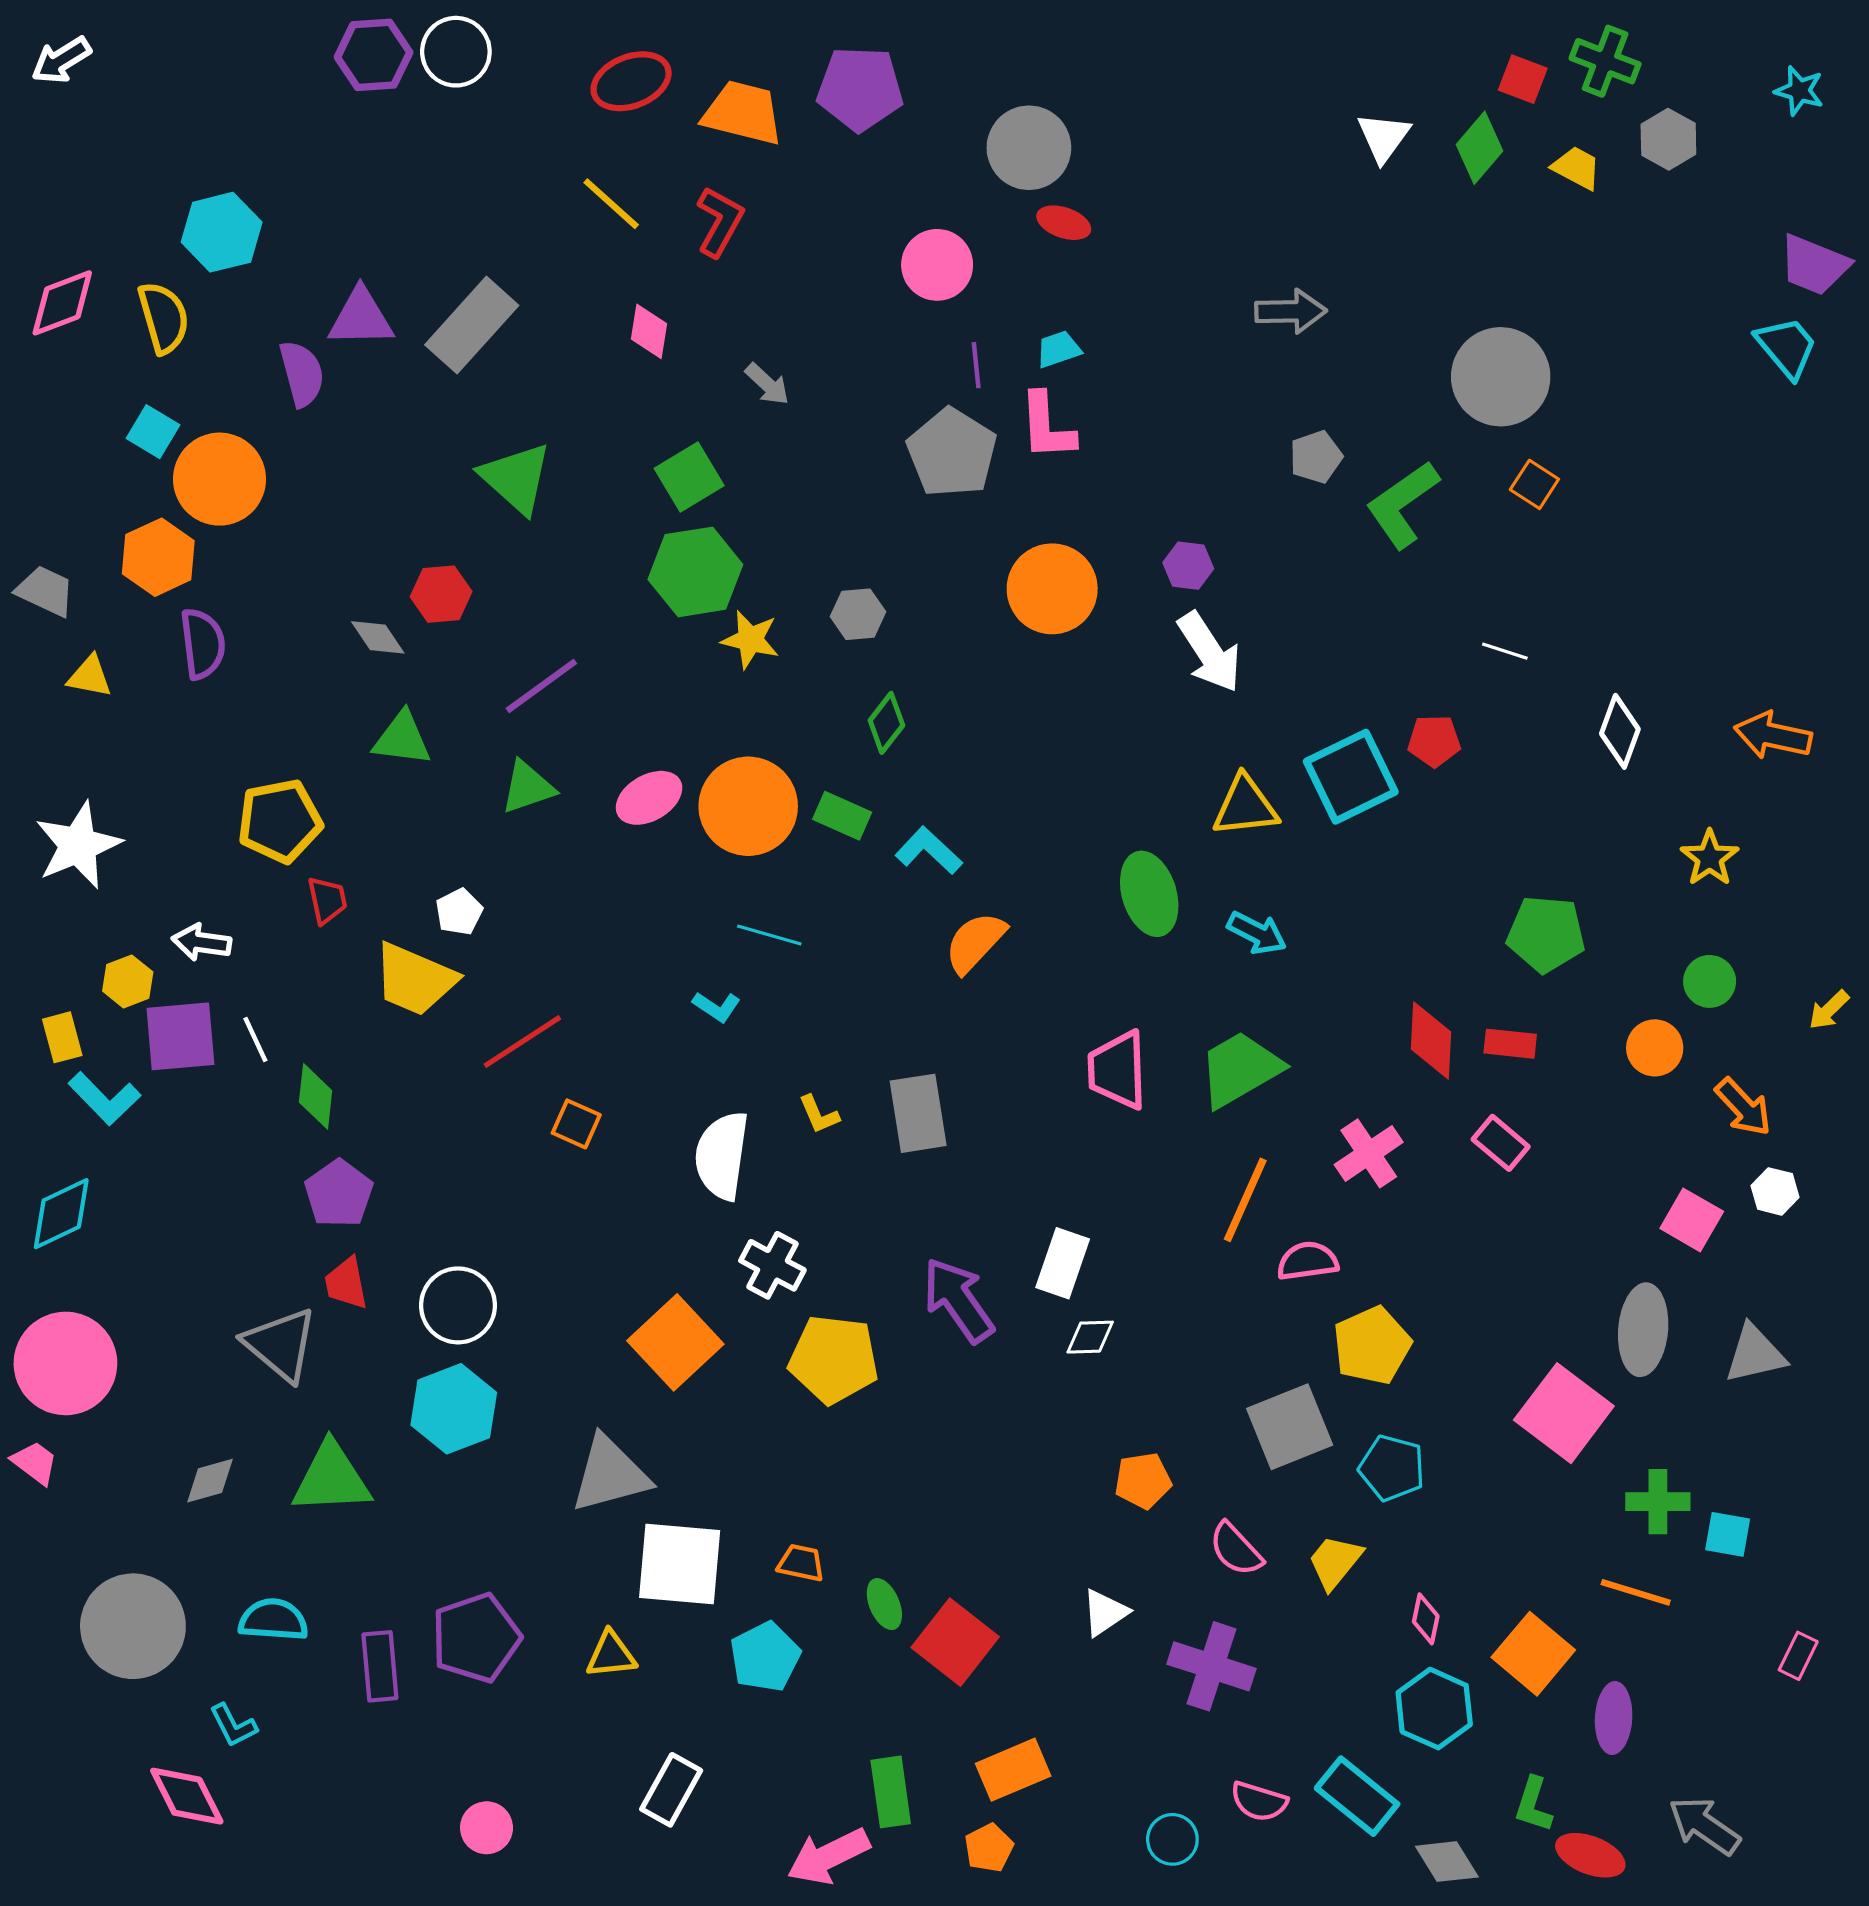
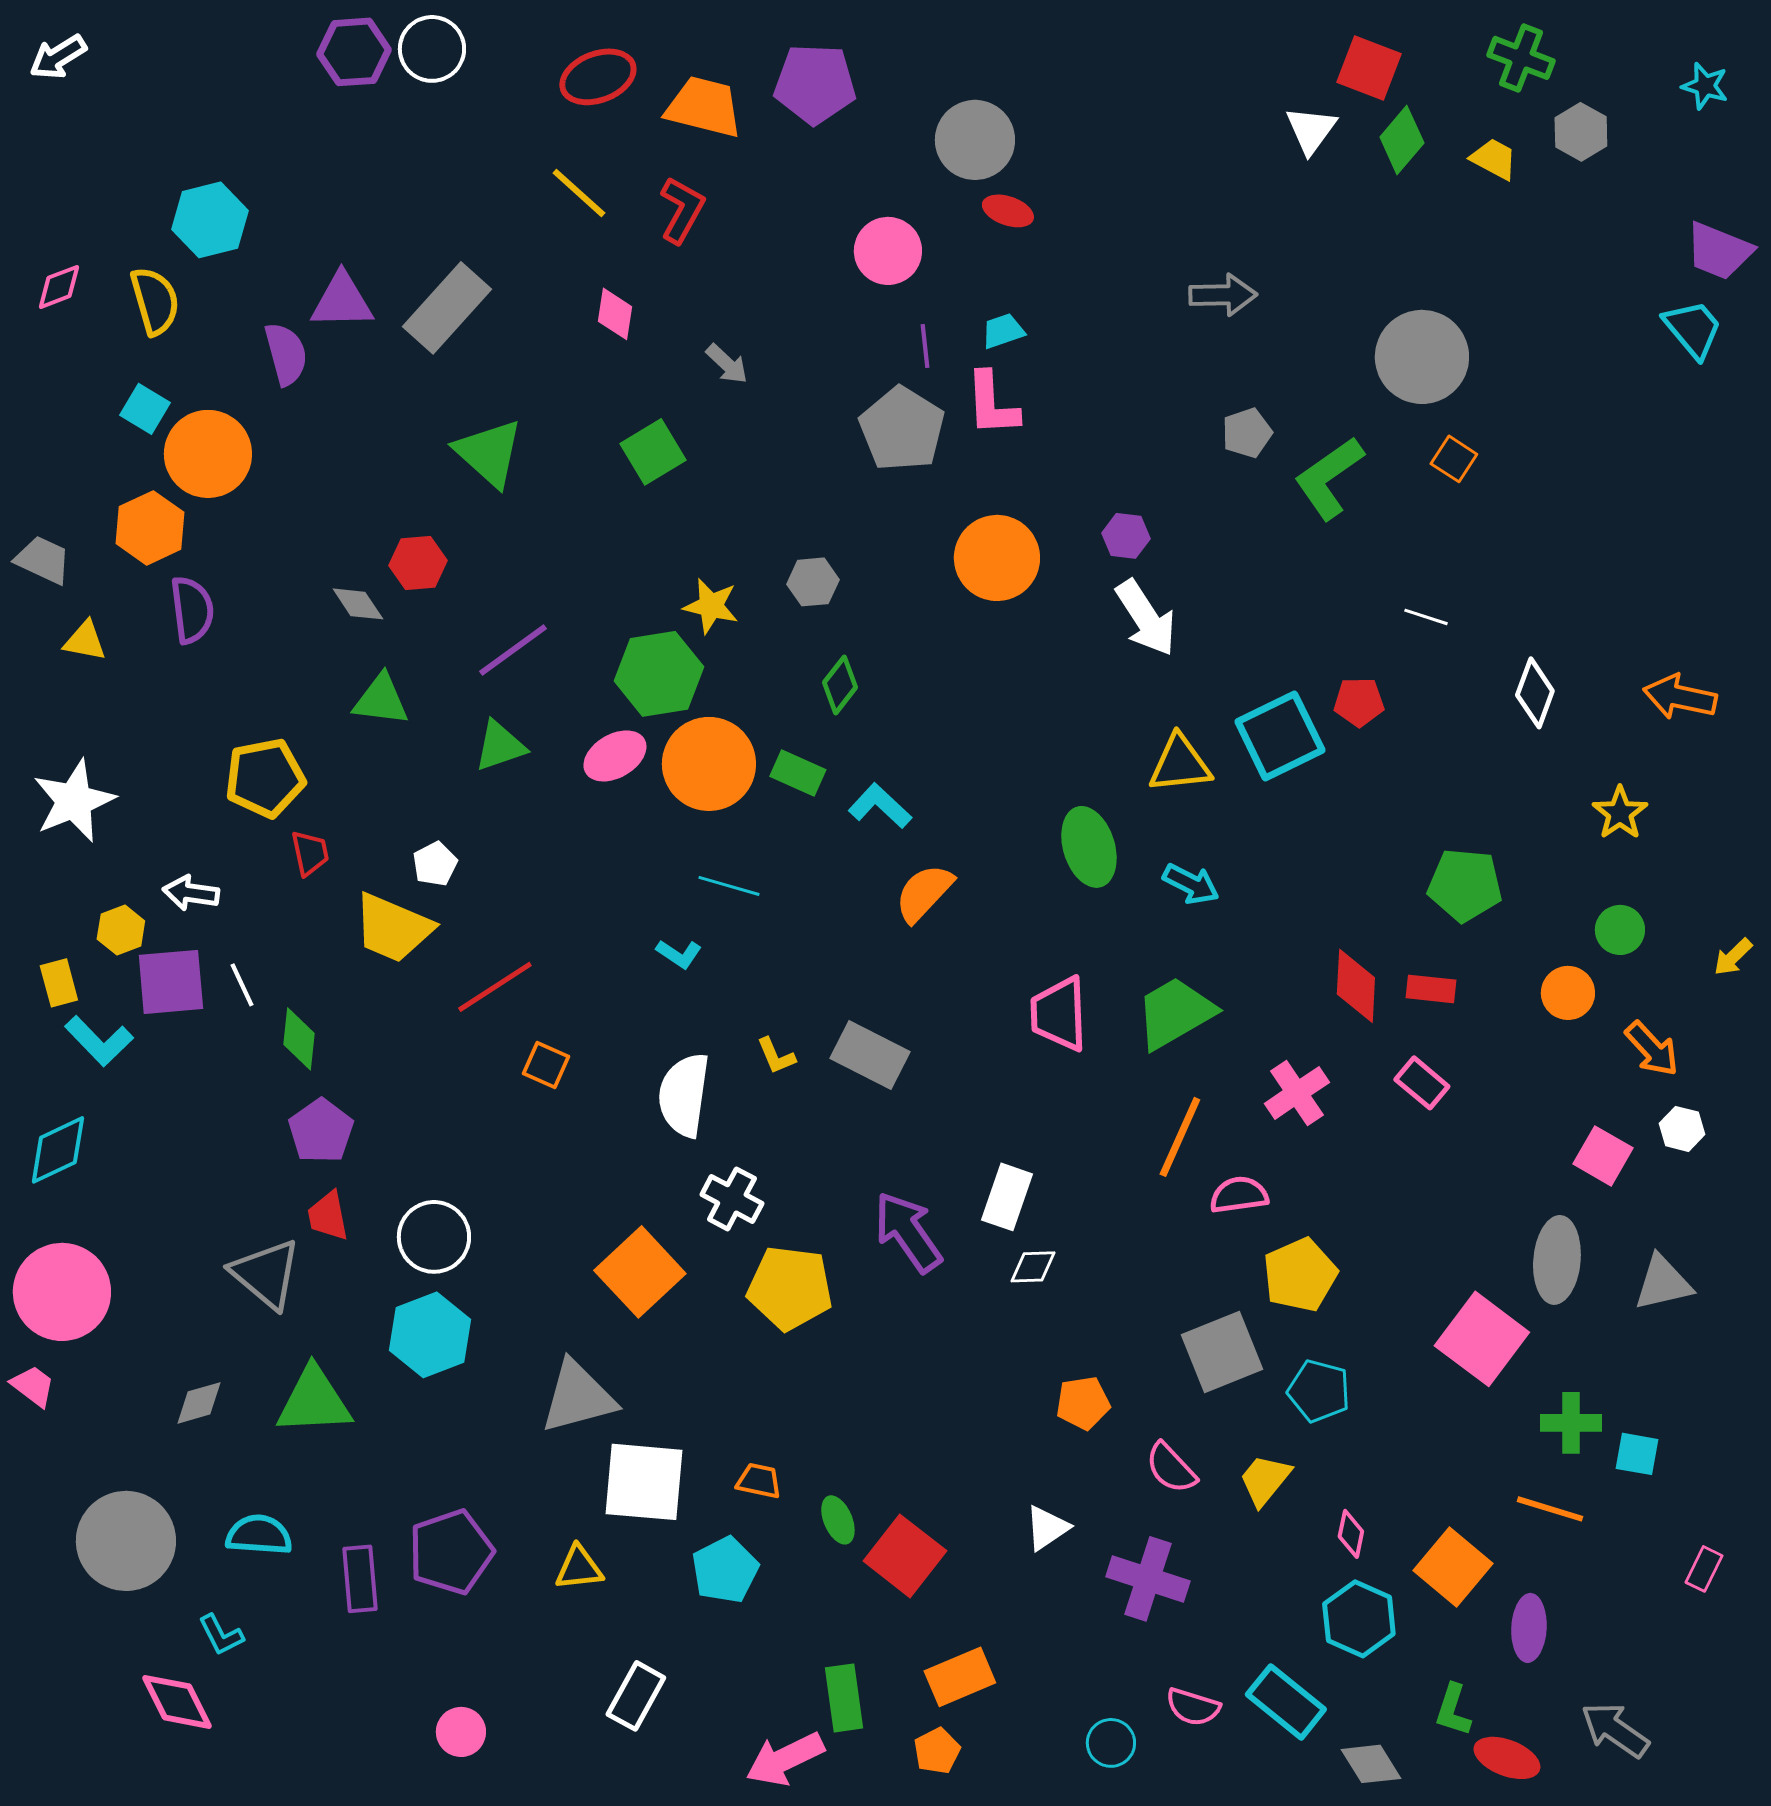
red square: (1523, 79) -> (1369, 68), moved, size x1.4
pink diamond: (62, 303) -> (59, 287), size x0.7
green hexagon: (695, 572) -> (659, 674), moved
gray rectangle: (918, 1113) -> (870, 1055), turned -54

